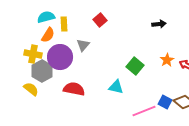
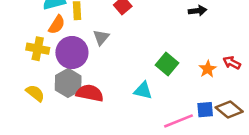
orange star: (167, 60) -> (208, 69), moved
gray hexagon: (42, 71) -> (68, 83), moved
blue square: (165, 102) -> (205, 110), turned -32

